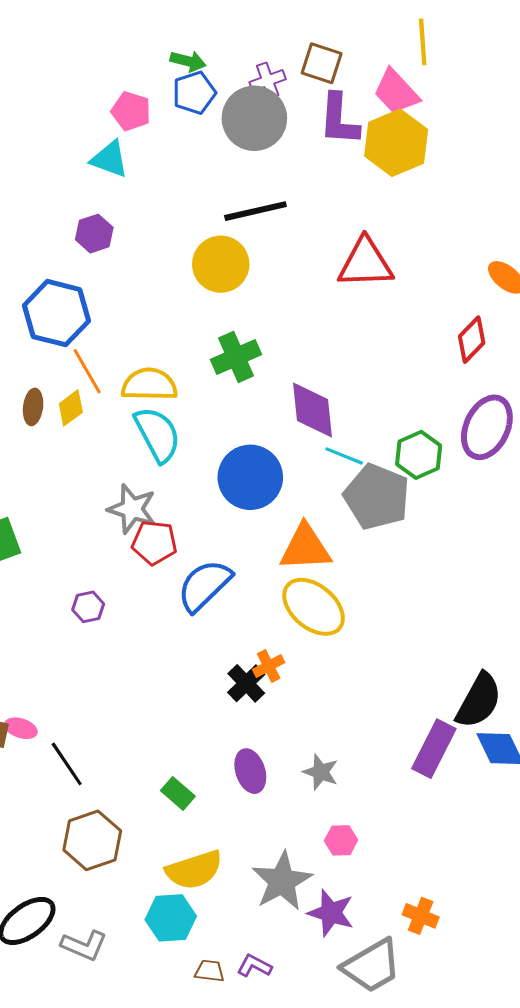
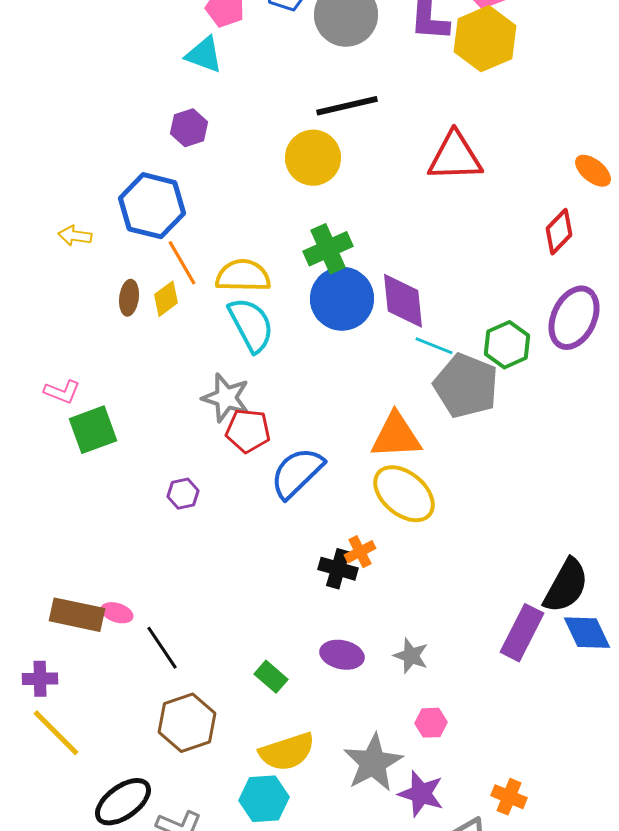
blue circle: (250, 477) -> (342, 299), moved
black cross: (246, 683) -> (338, 569), turned -30
purple ellipse: (250, 771) -> (342, 655), turned -60

